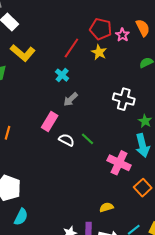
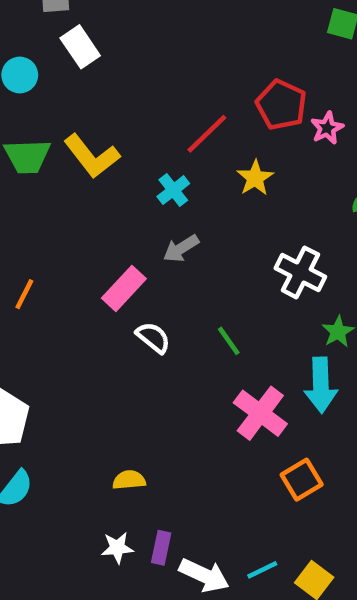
yellow star: (99, 52) -> (255, 178), moved
yellow L-shape: (23, 53) -> (92, 156), moved
green line: (88, 139) -> (229, 341), moved
yellow semicircle: (106, 207) -> (129, 480), moved

